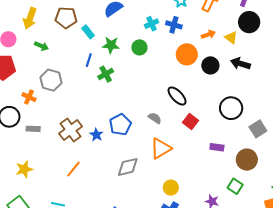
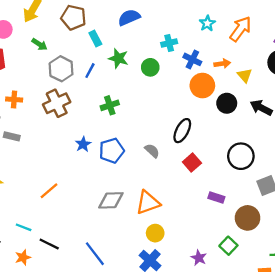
blue cross: (174, 25) -> (192, 59), moved
orange arrow: (208, 34) -> (222, 64), moved
yellow triangle: (231, 38) -> (245, 75), moved
green cross: (106, 74) -> (110, 105), moved
gray hexagon: (51, 80) -> (61, 69), moved
black ellipse: (177, 96) -> (182, 131), turned 60
orange cross: (29, 97) -> (14, 99), turned -32
brown cross: (71, 130) -> (57, 103), moved
blue star: (96, 135) -> (83, 144), moved
orange triangle: (161, 149) -> (148, 203), moved

